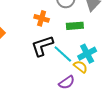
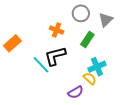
green rectangle: (75, 26) -> (87, 39), turned -56
cyan line: (63, 54) -> (41, 65), moved

